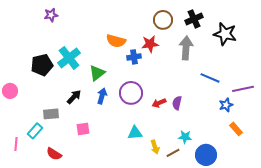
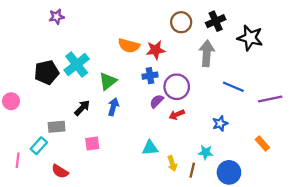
red star: (150, 44) -> (156, 50), moved
blue cross: (134, 57) -> (150, 76), moved
purple circle: (131, 93) -> (177, 87), moved
purple semicircle: (177, 103) -> (157, 101), moved, turned 32
blue star: (226, 105) -> (220, 123), moved
brown line: (173, 153) -> (192, 170), turned -48

